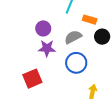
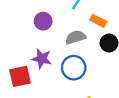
purple star: (47, 48) -> (42, 59), moved

